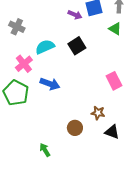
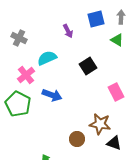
purple arrow: (75, 15) -> (68, 31), moved, turned 40
black square: (77, 46) -> (88, 66), moved
brown star: (98, 113) -> (100, 124), size x1.5

